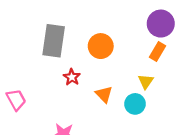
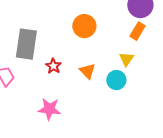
gray rectangle: (54, 41) -> (26, 44), moved
red star: (72, 77) -> (53, 66), moved

